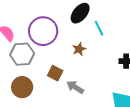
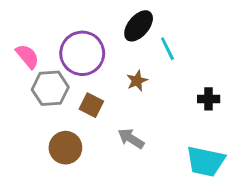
brown square: (55, 73) -> (91, 105), moved
brown circle: (22, 87) -> (65, 148), moved

